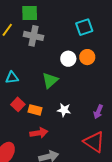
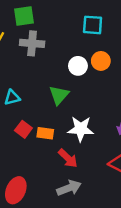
cyan square: (84, 27) -> (93, 25), turned 30
white star: (64, 110) -> (81, 129), size x1.5
red arrow: (39, 133) -> (68, 158), moved, turned 60

